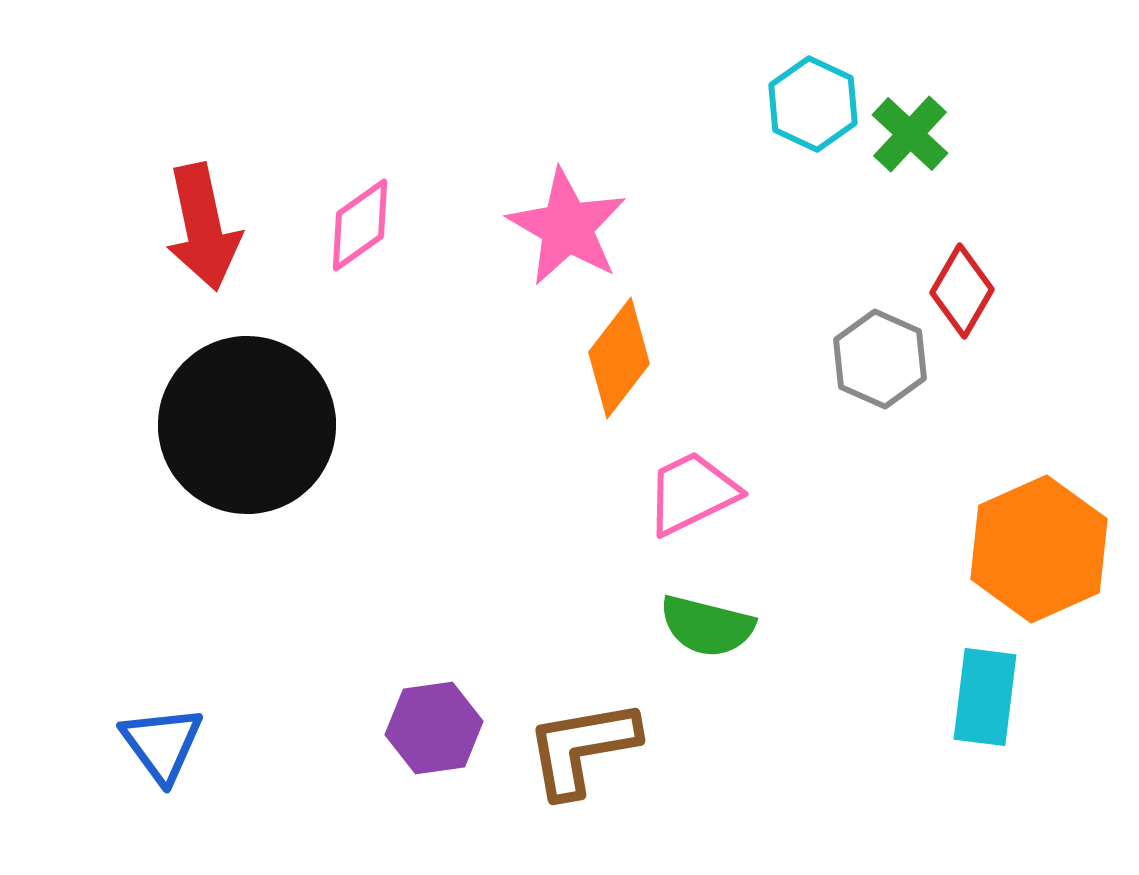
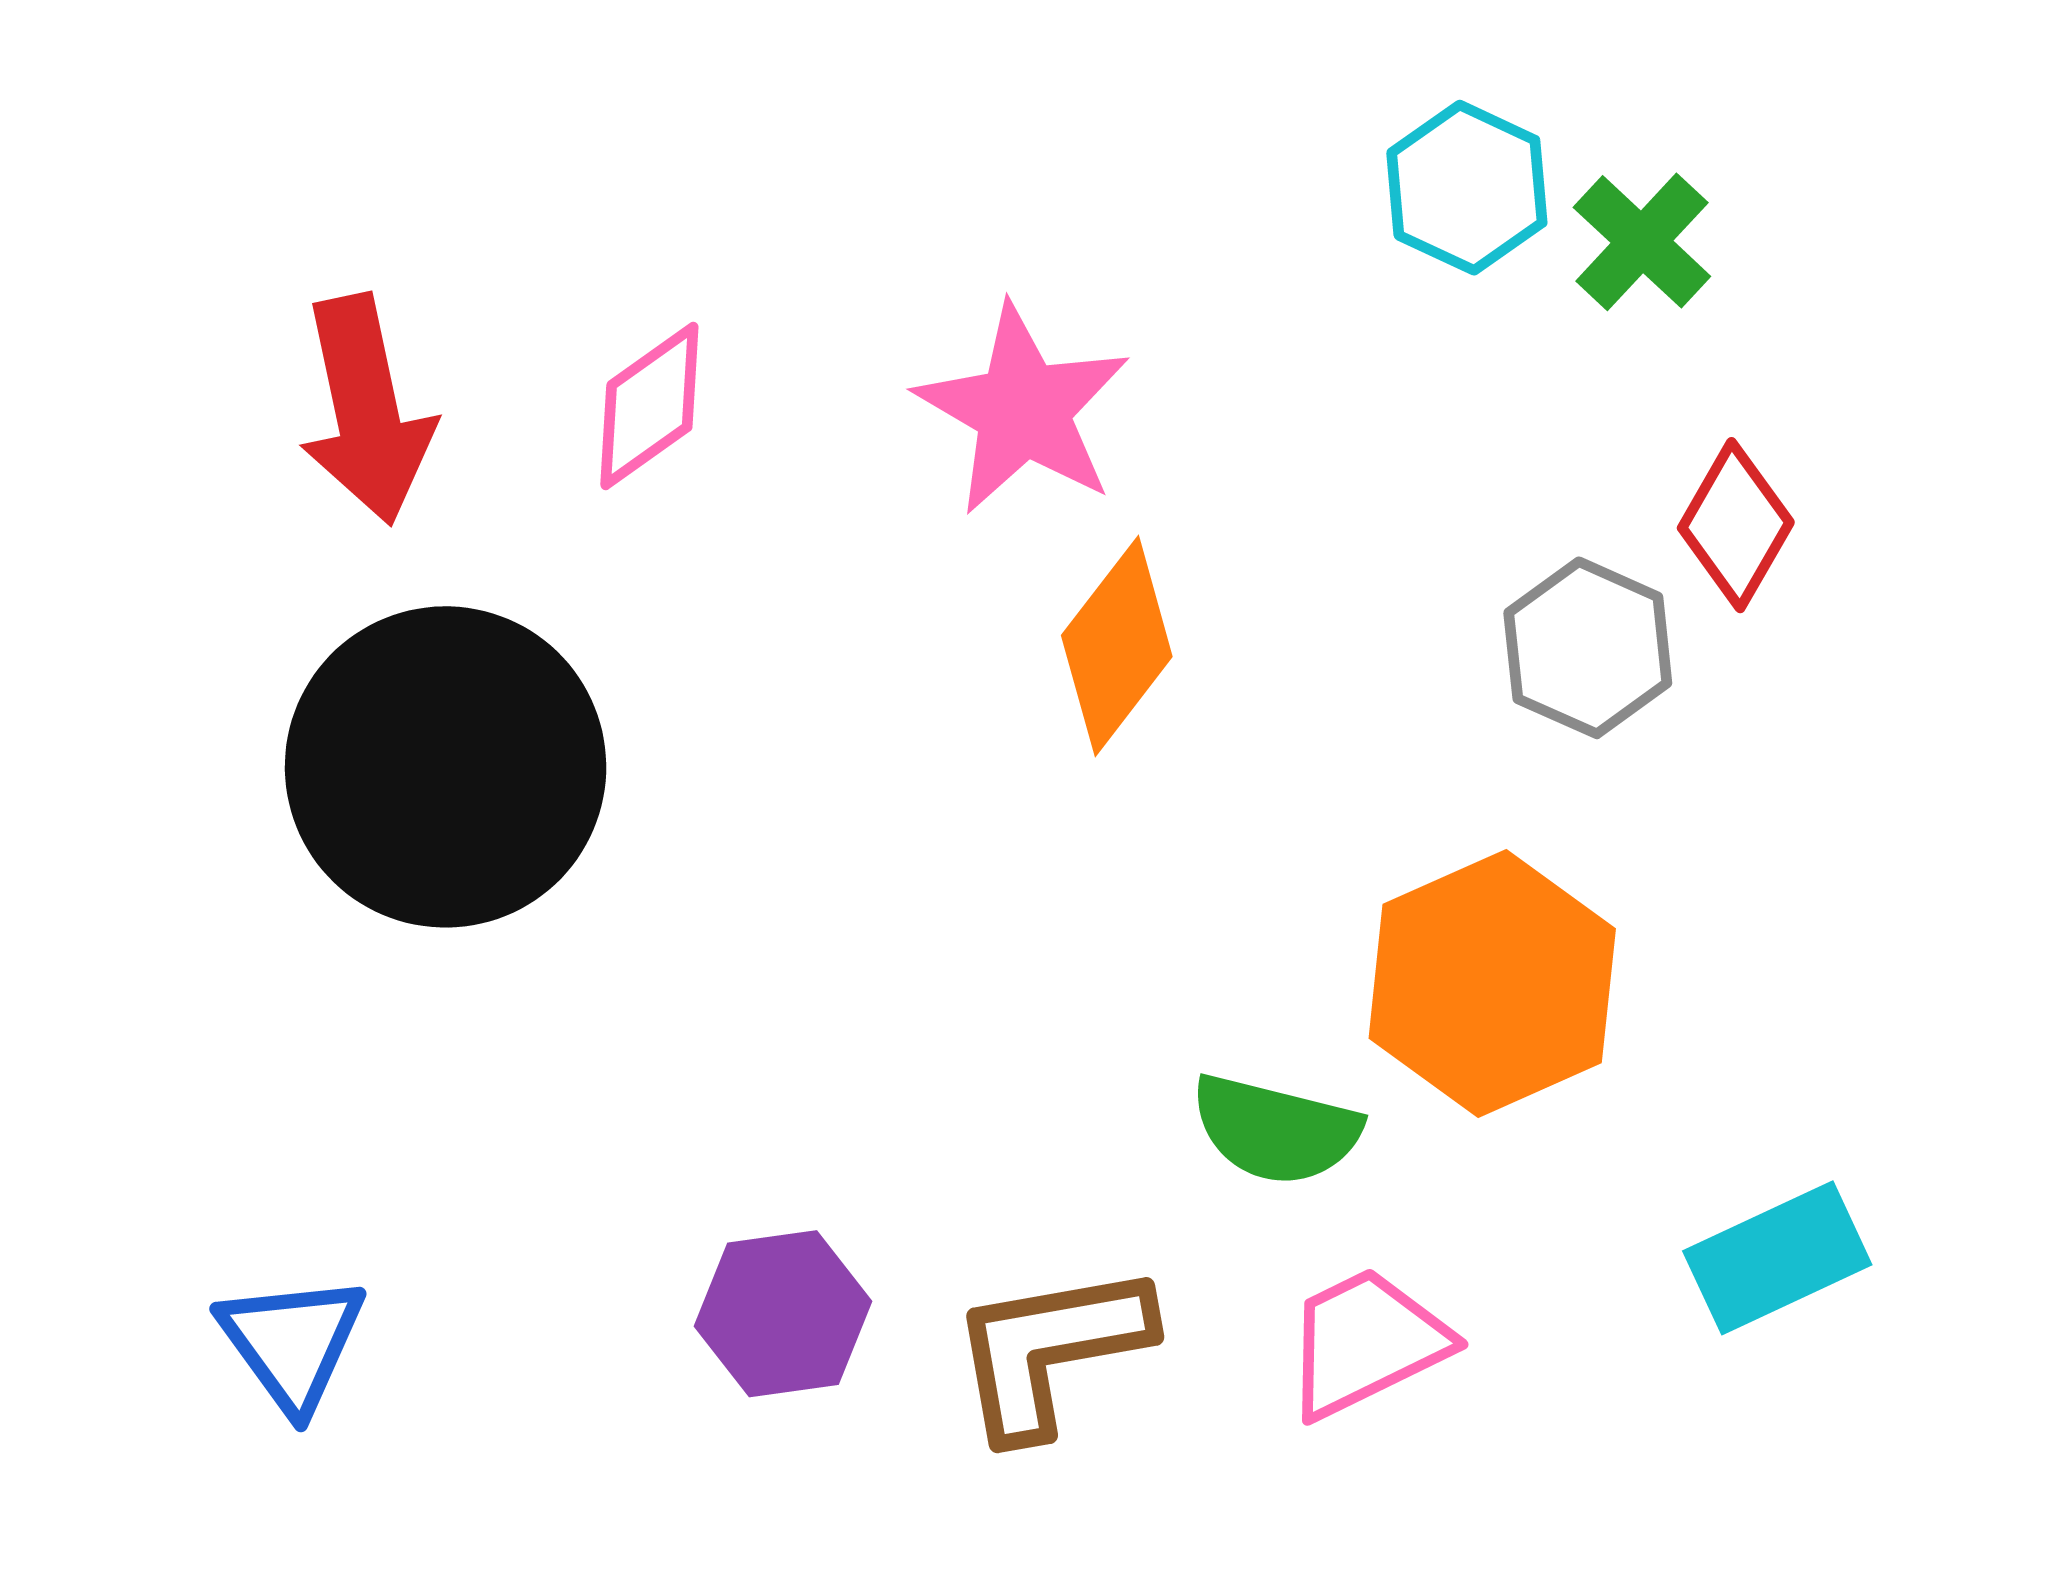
pink trapezoid: (692, 493) -> (1366, 1343), moved
orange hexagon: (1039, 549) -> (1492, 983), moved
cyan rectangle: (985, 697) -> (1777, 1258), turned 58

